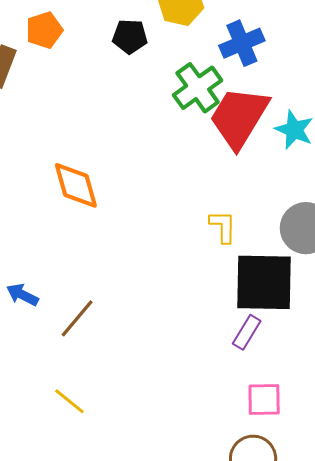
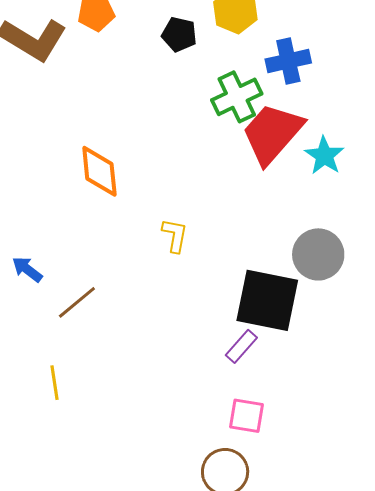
yellow L-shape: (223, 227) -> (175, 235), moved
yellow line: (69, 401) -> (55, 383), turned 32

